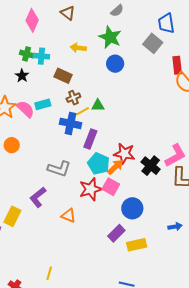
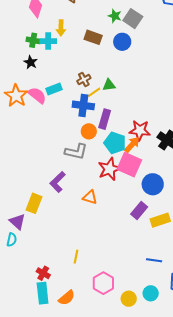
green star: (110, 37) -> (115, 16), size x0.6
gray square: (153, 43) -> (133, 19), moved
yellow arrow: (78, 48) -> (61, 28), moved, turned -91
brown rectangle: (63, 76) -> (93, 37), moved
orange circle: (12, 145) -> (89, 131), moved
pink square: (111, 187) -> (129, 165), size x1.4

